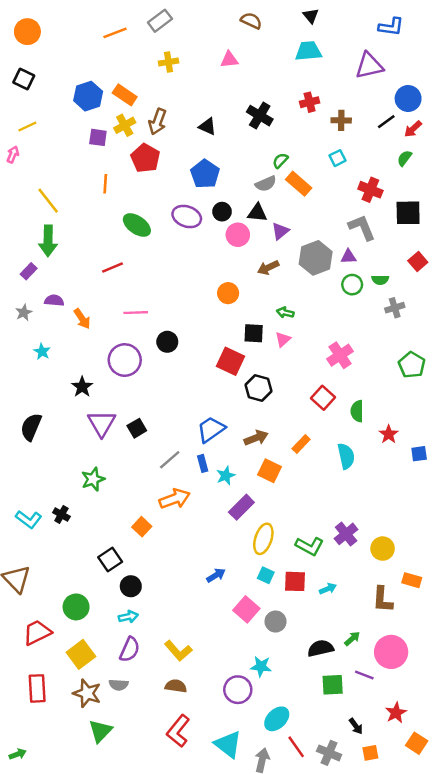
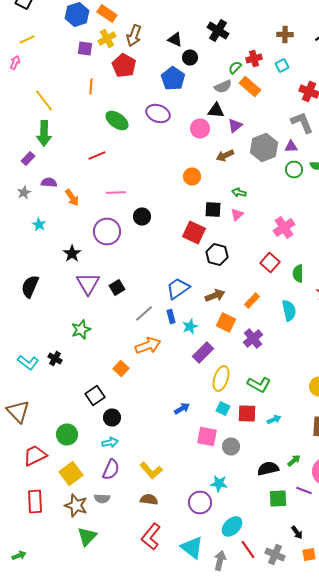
red cross: (310, 102) -> (254, 58), moved
black circle: (222, 212) -> (190, 58), moved
purple cross: (346, 534) -> (253, 338), moved
pink square: (246, 609) -> (207, 436), turned -30

